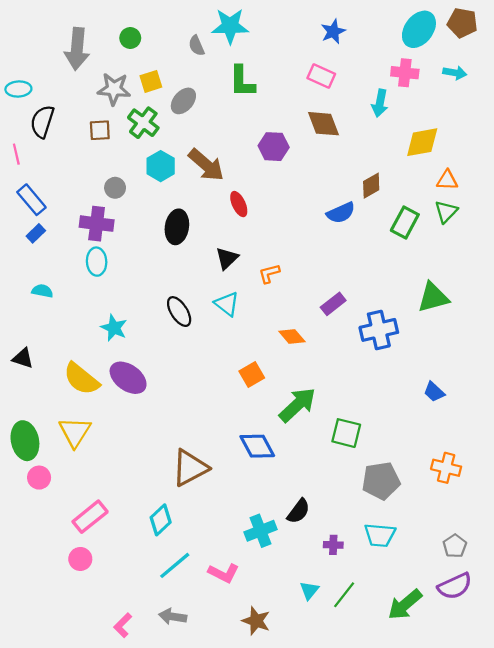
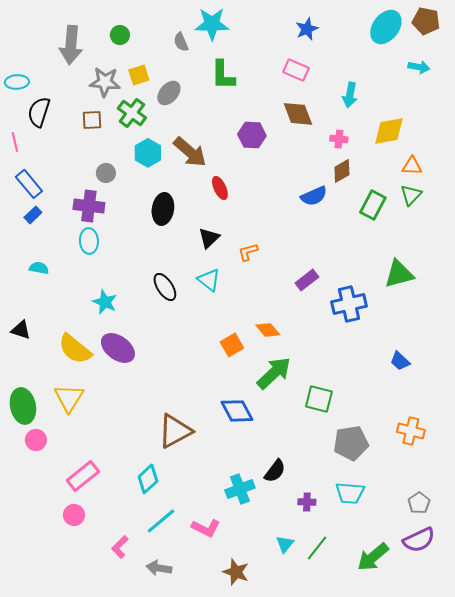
pink cross: (405, 73) -> (339, 139), moved, size x0.7
orange diamond: (292, 336) -> (268, 330), moved
pink L-shape: (123, 625) -> (120, 547), moved

